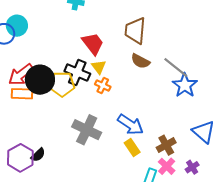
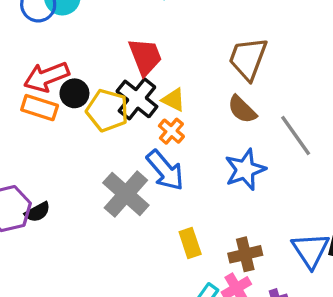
red trapezoid: (93, 44) -> (145, 57), moved
yellow triangle: (99, 67) -> (173, 100), turned -42
black circle: (40, 80) -> (74, 93), size x0.6
blue star: (185, 85) -> (245, 170), moved
blue arrow: (130, 125) -> (165, 170), moved

